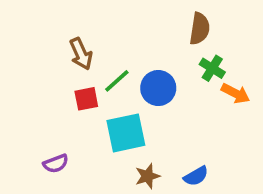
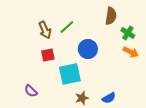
green cross: (212, 68) -> (128, 33), moved
green line: (117, 81) -> (67, 27), moved
purple semicircle: (56, 164) -> (31, 91), turned 64

